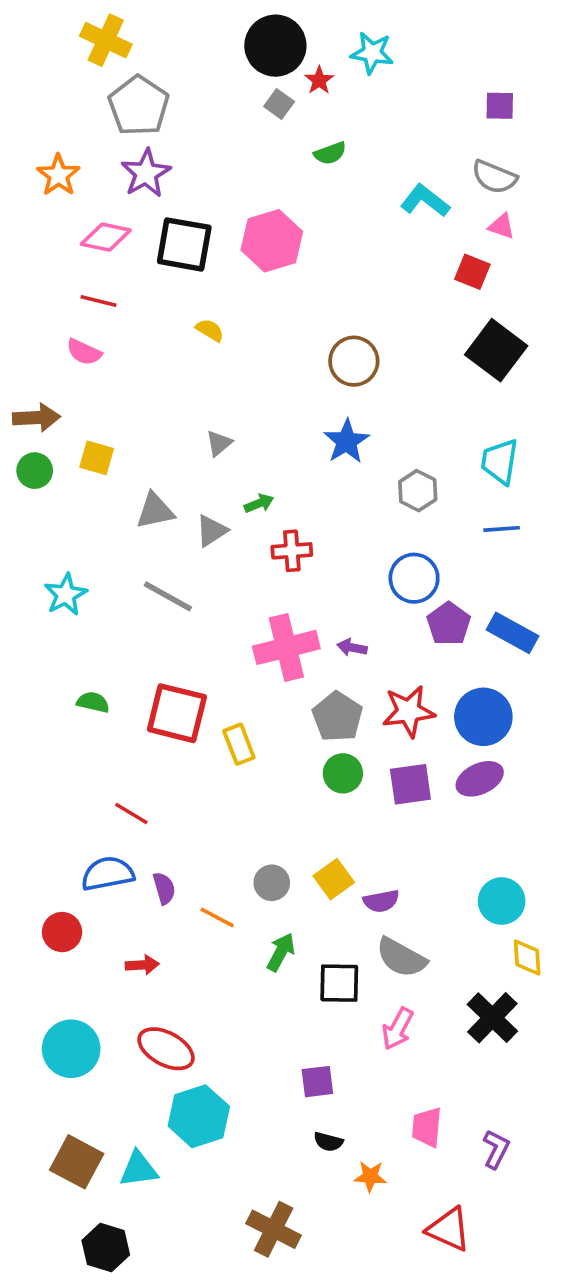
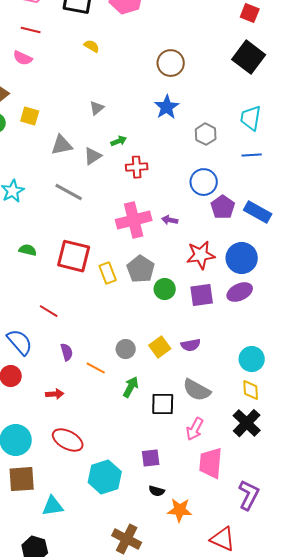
red square: (472, 272) -> (250, 13), moved
gray pentagon: (337, 717) -> (141, 269), moved
blue semicircle: (108, 874) -> (20, 342), moved, turned 60
purple semicircle: (381, 901) -> (191, 345), moved
yellow diamond: (527, 958) -> (251, 390), moved
cyan hexagon: (199, 1116) -> (105, 477), moved
pink trapezoid: (427, 1127) -> (211, 463), moved, size x1.4
purple L-shape: (496, 1149) -> (249, 495), size x1.4
brown square: (77, 1162) -> (22, 479), moved, turned -32
orange star: (370, 1176) -> (180, 510), size x1.4

